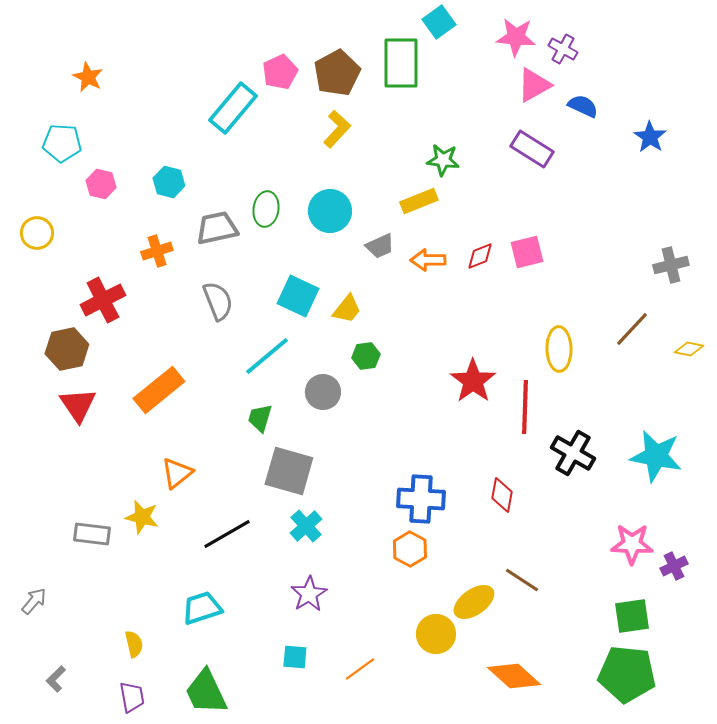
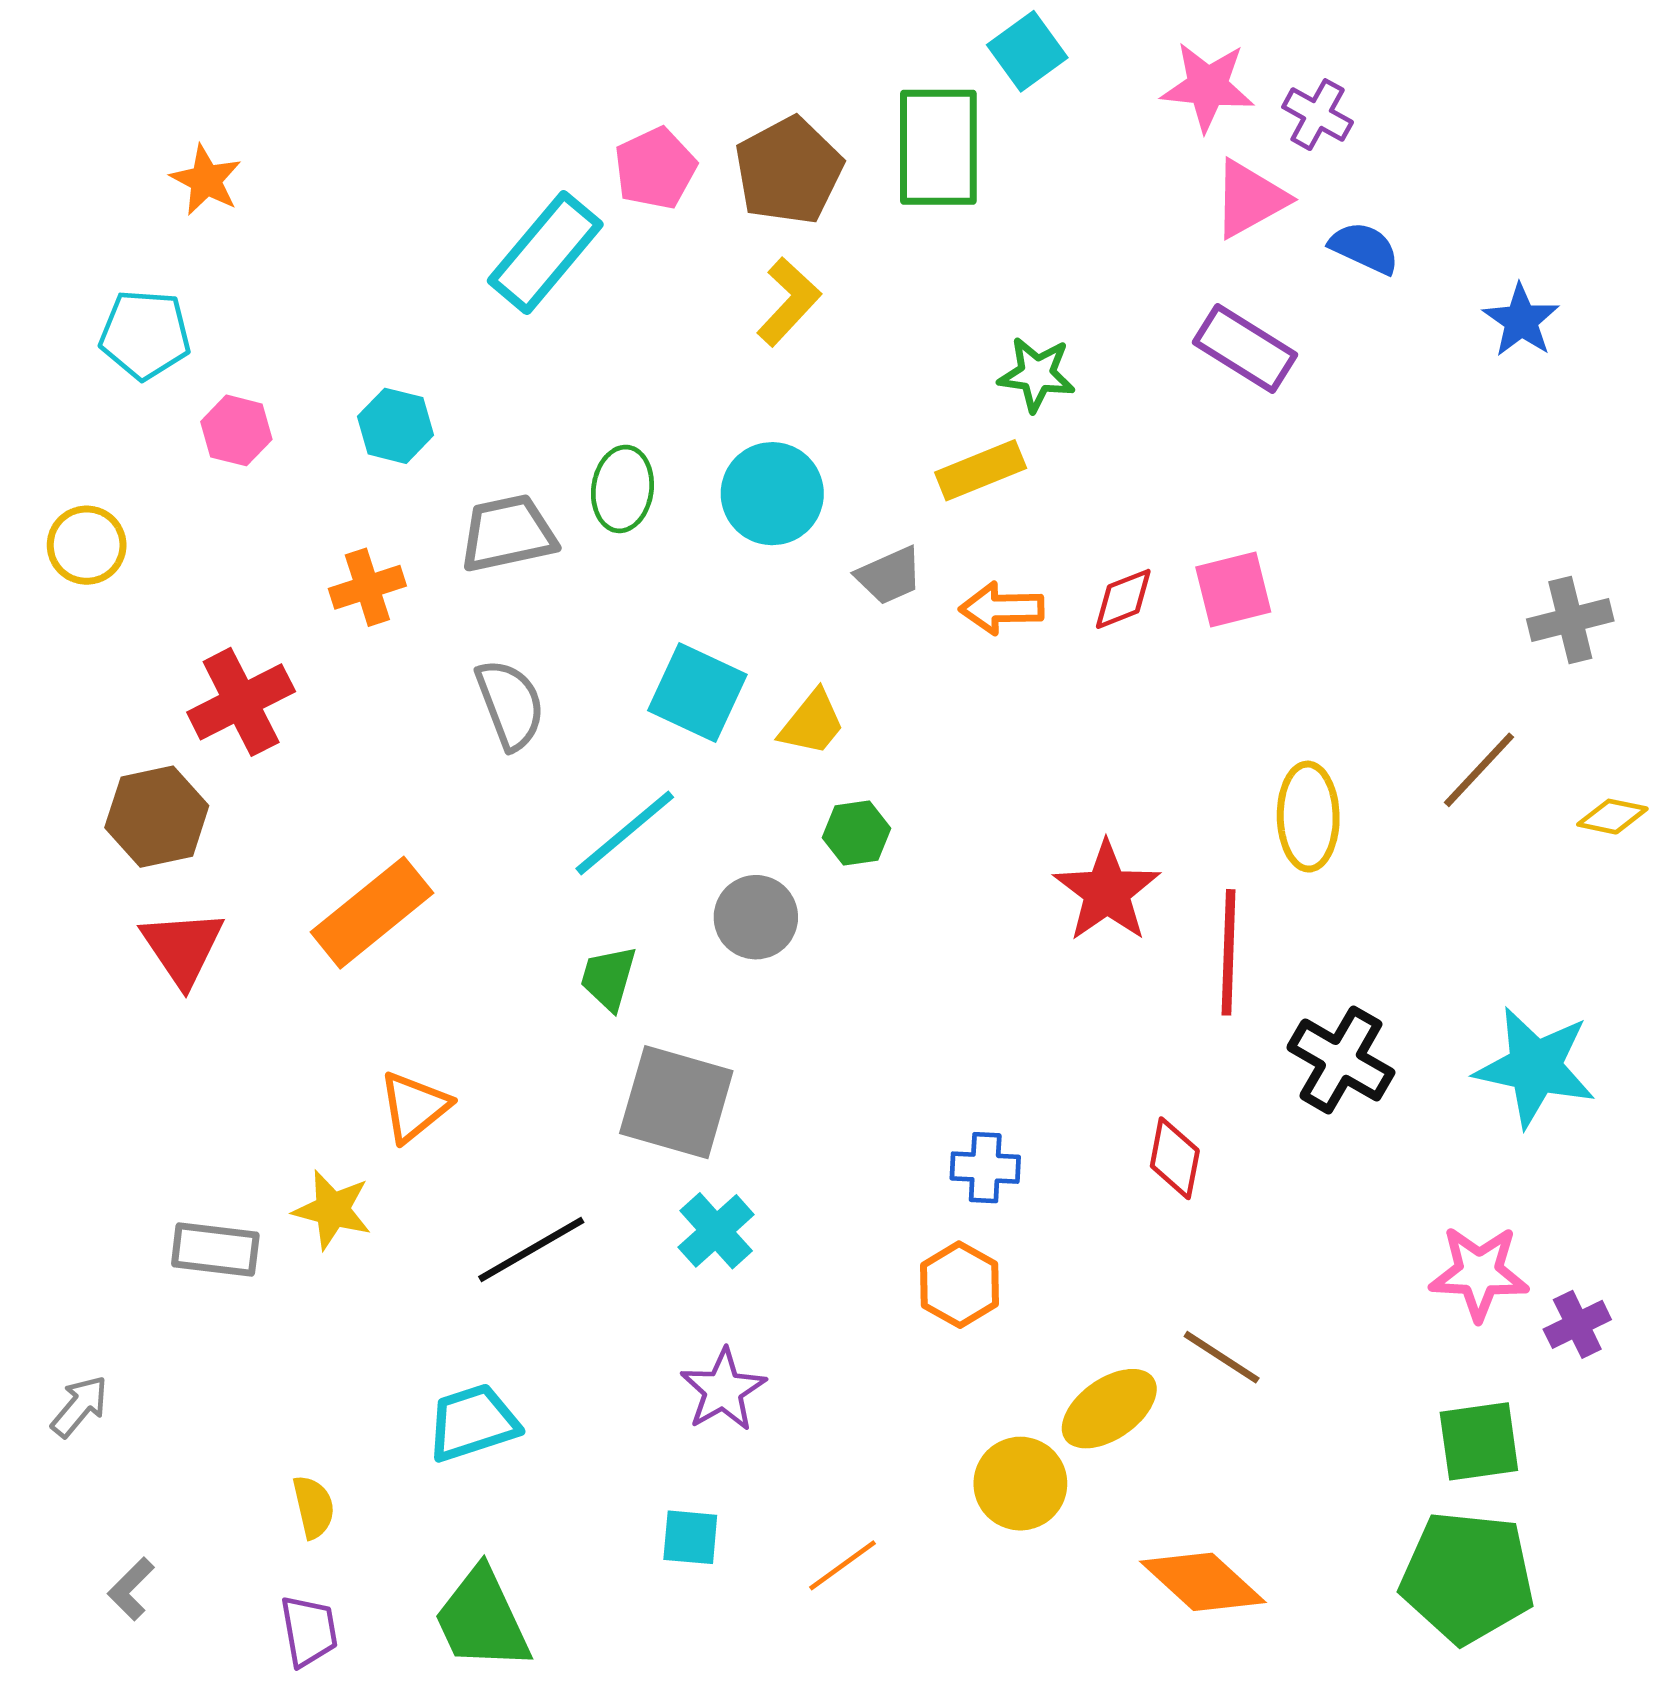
blue cross: (421, 499) -> (985, 1168), size x0.6

